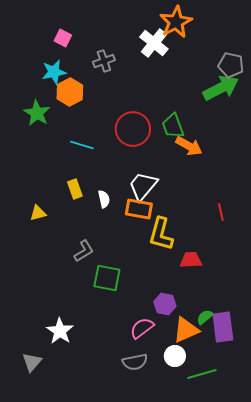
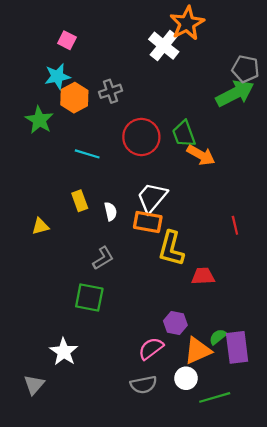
gray cross: (104, 61) -> (111, 91), moved
gray L-shape: (84, 251) -> (103, 258), moved
green square: (107, 278) -> (89, 297), moved

